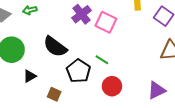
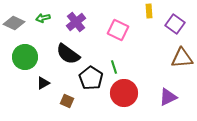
purple cross: (82, 14) -> (76, 22), moved
green line: (102, 60) -> (114, 67), turned 40
red circle: (112, 86) -> (124, 93), size x1.4

